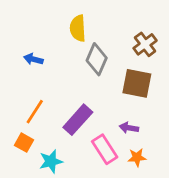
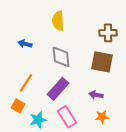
brown cross: (145, 44) -> (108, 33), turned 36
gray diamond: (97, 59) -> (61, 57), moved, turned -30
pink rectangle: (105, 149) -> (67, 117), moved

